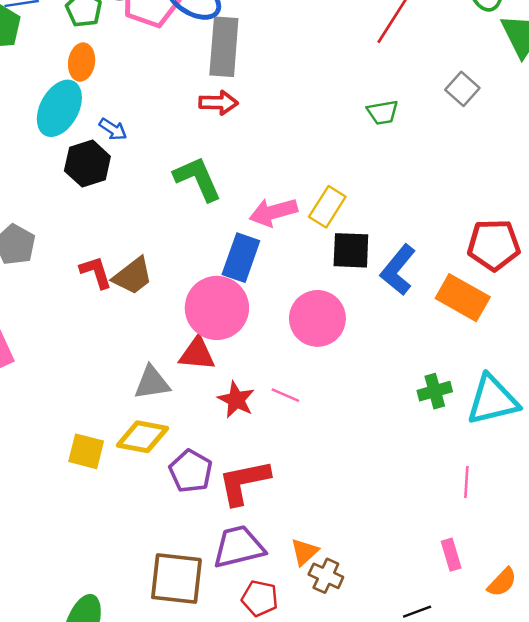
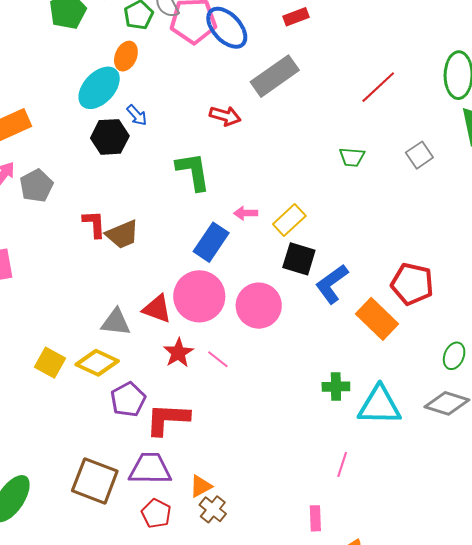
gray rectangle: (224, 47) -> (275, 76), moved, turned 36
pink arrow: (273, 212) -> (246, 213), size x0.6
pink circle: (217, 308) -> (199, 296), moved

